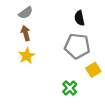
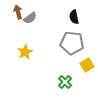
gray semicircle: (26, 13) -> (30, 18), moved
brown arrow: (26, 33) -> (18, 12), moved

